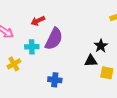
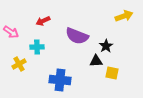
purple semicircle: (54, 39) -> (77, 36), moved, turned 85
blue cross: (55, 80) -> (60, 80), size x1.5

